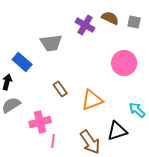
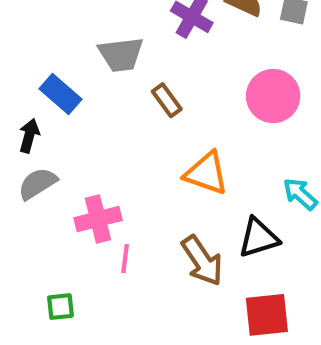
brown rectangle: (60, 89) -> (167, 100), moved
orange triangle: (92, 100) -> (206, 173), turned 40

